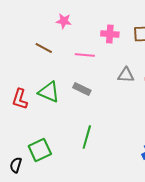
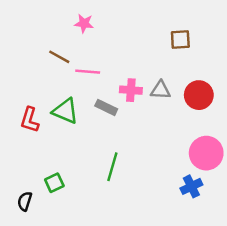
pink cross: (110, 34) -> (131, 90), moved
pink line: (85, 55) -> (88, 72), moved
green square: (40, 150) -> (54, 183), size x0.7

